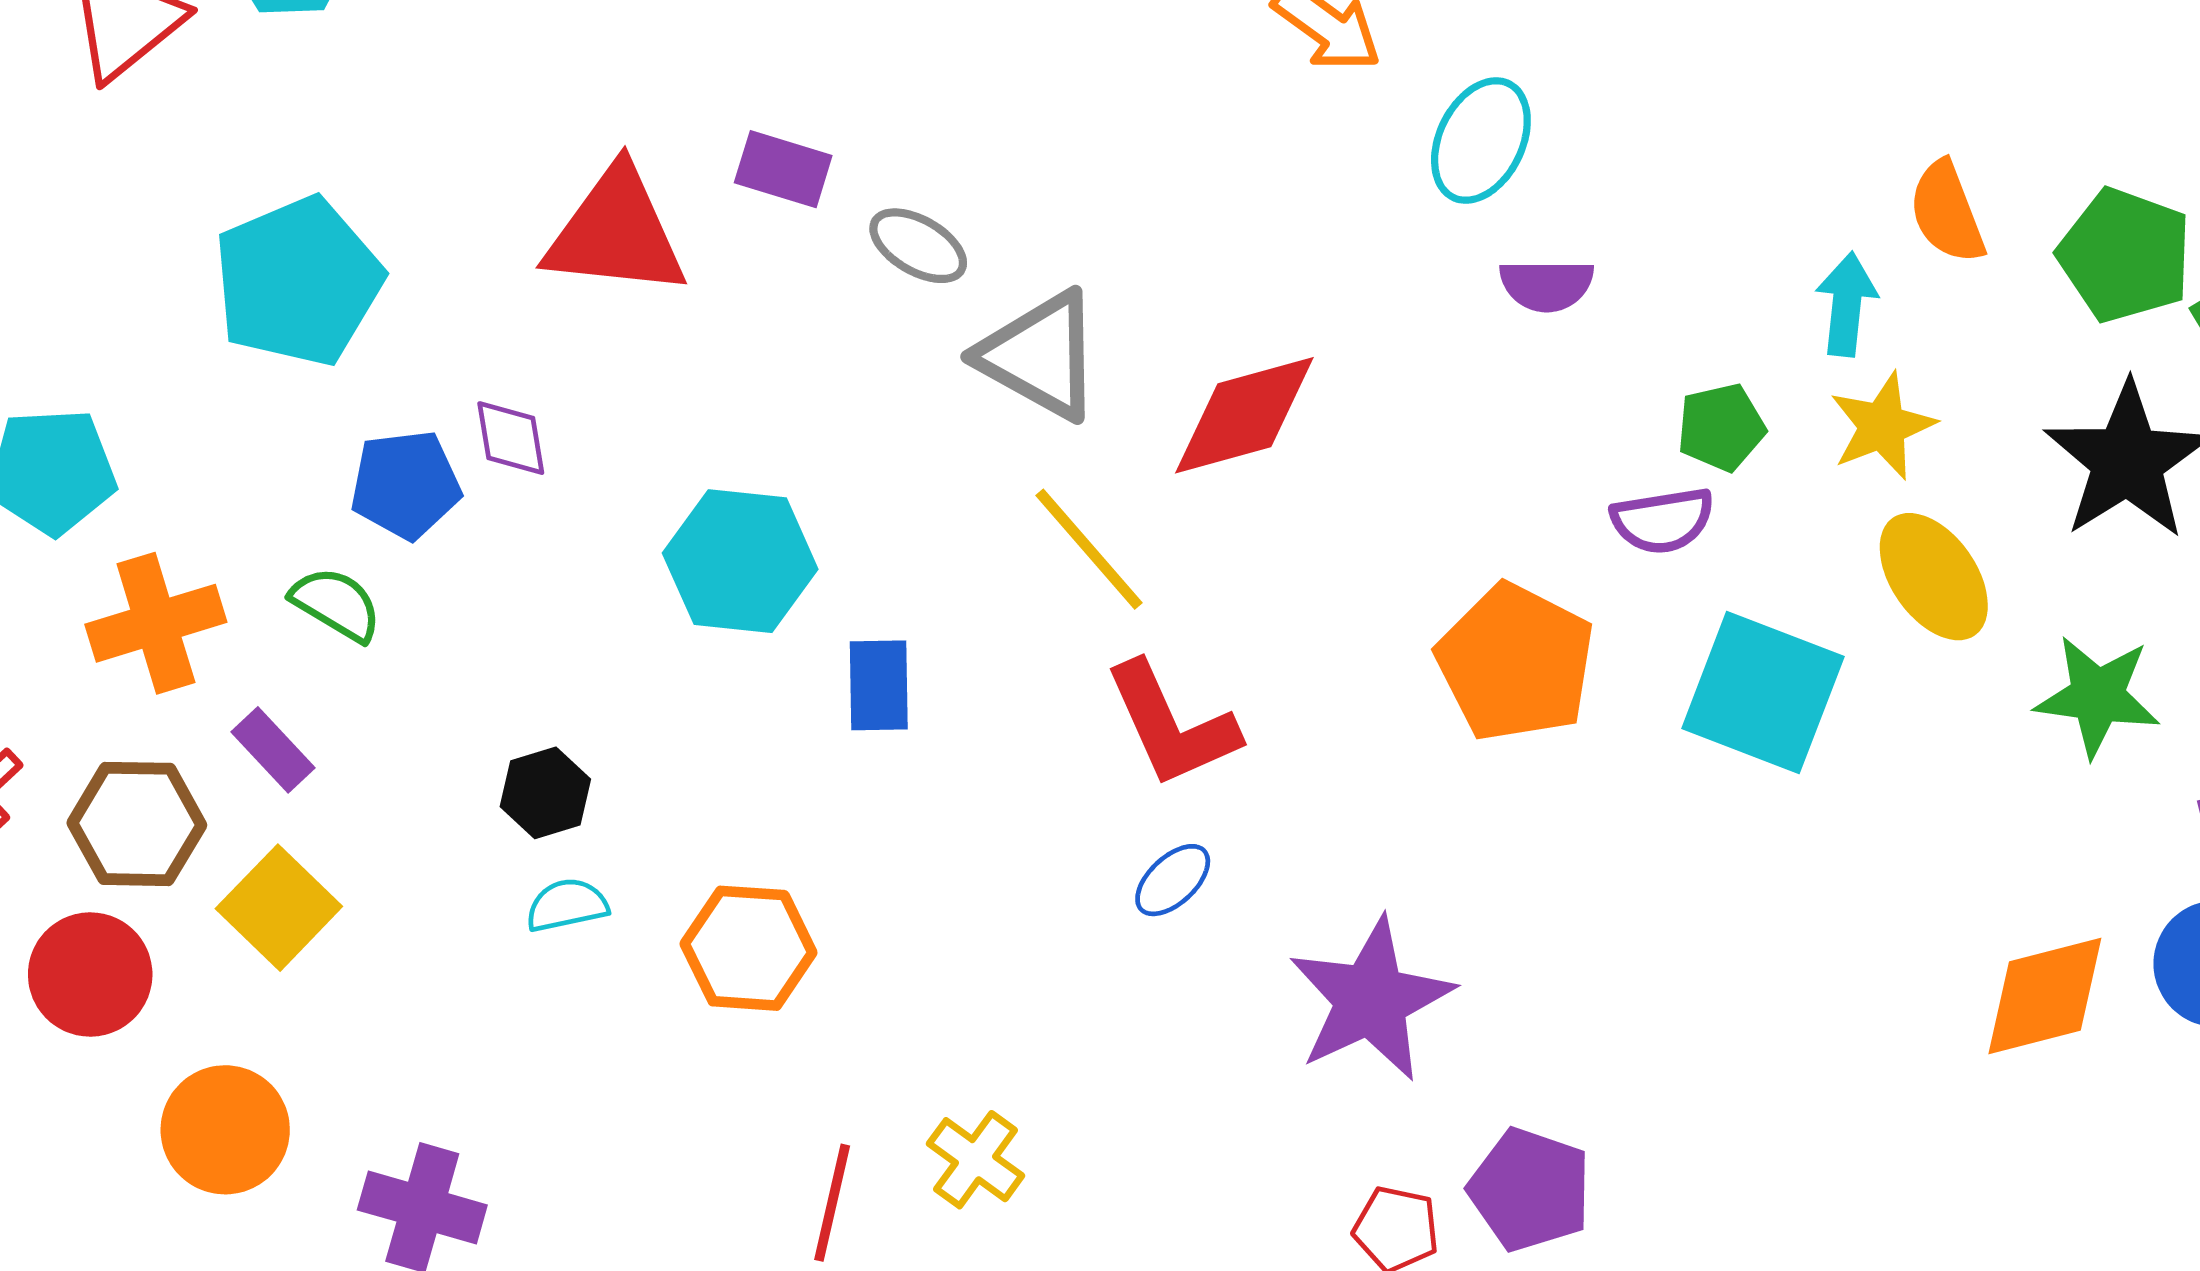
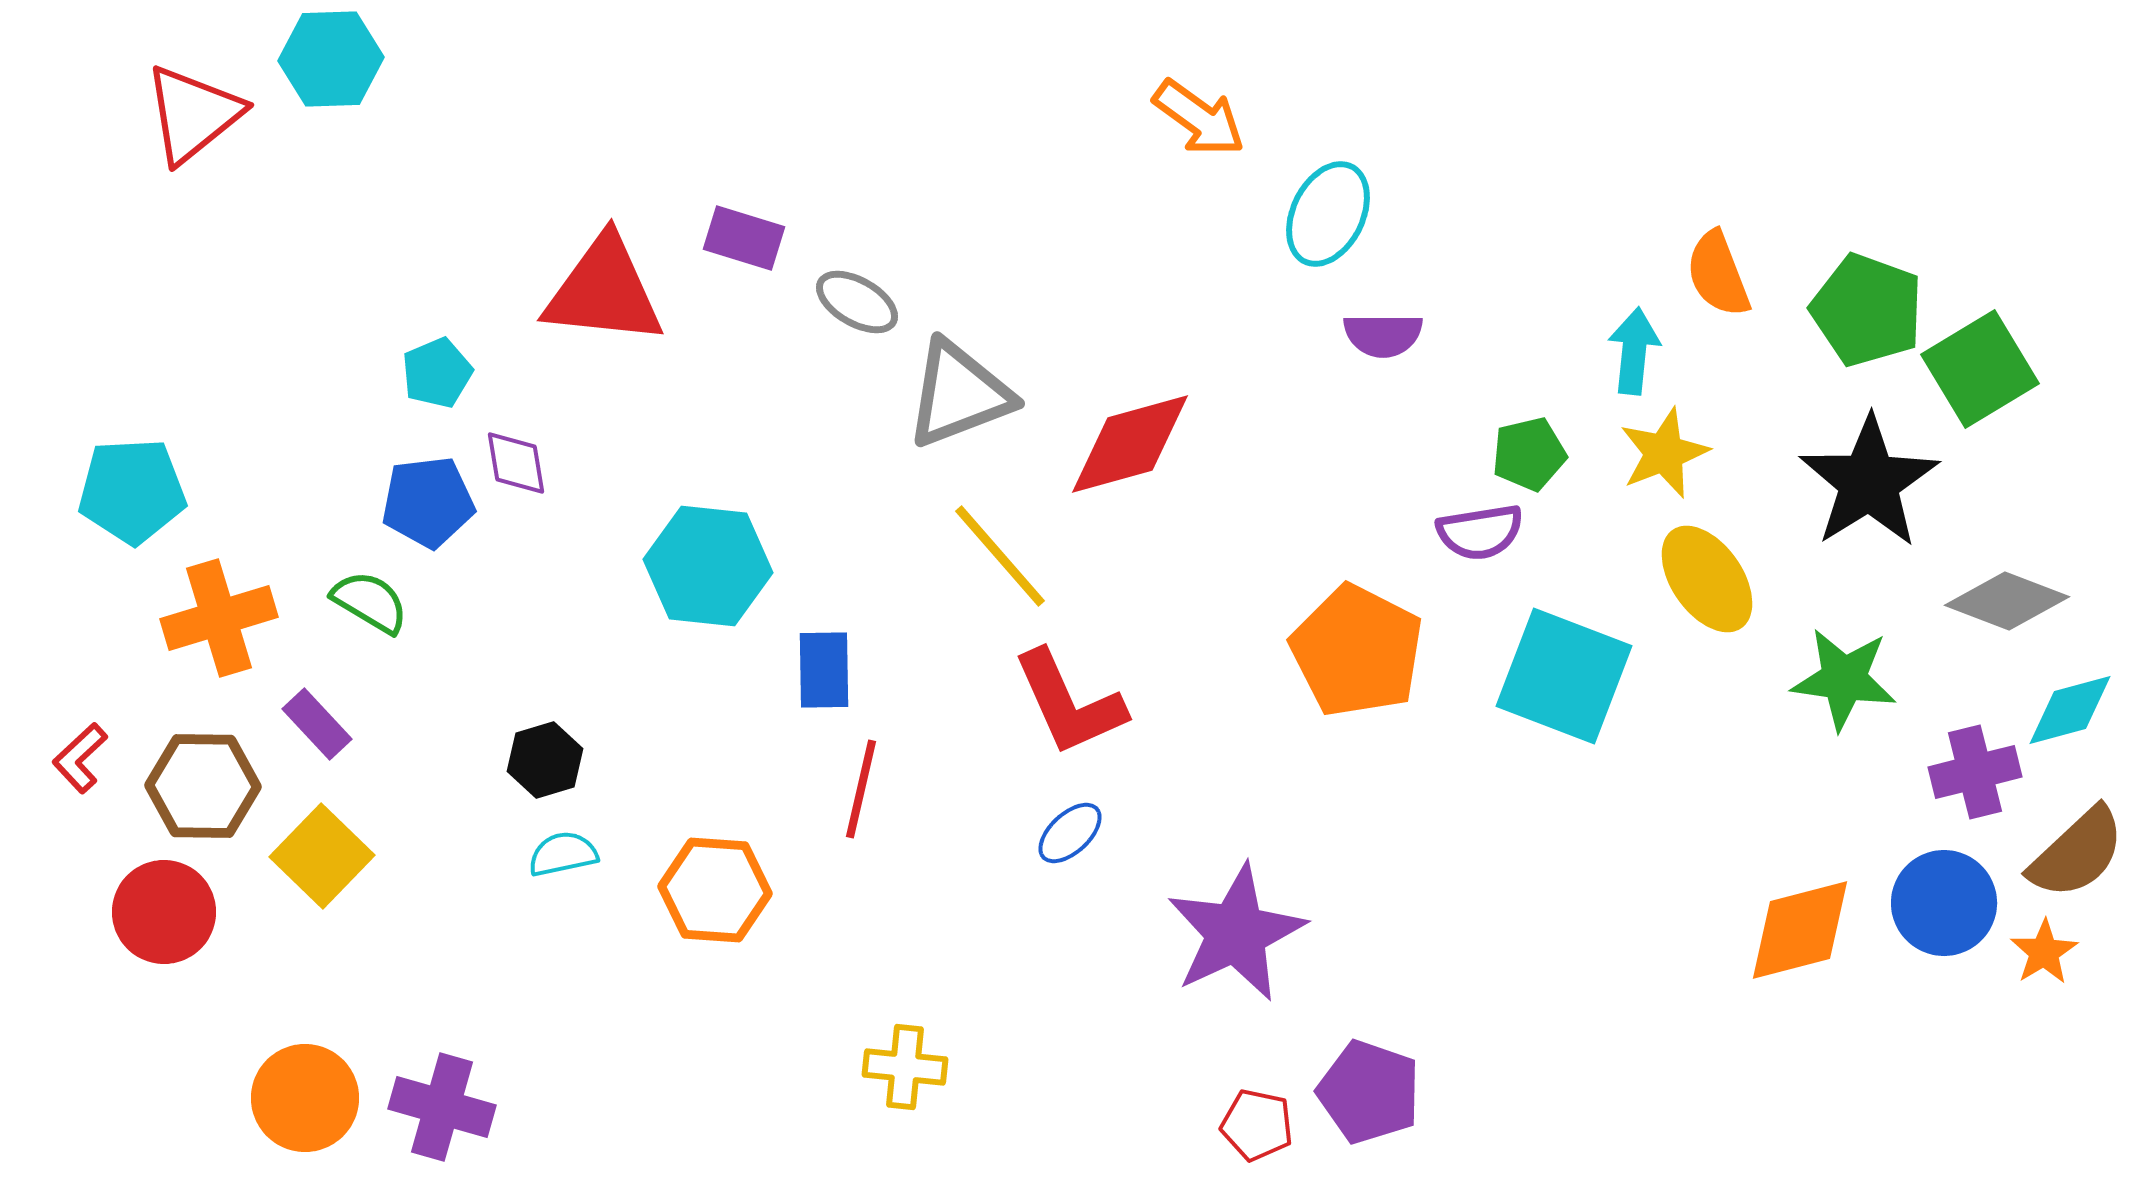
cyan pentagon: (298, 282) -> (437, 373), moved, size x0.5
gray triangle: (1040, 356) -> (959, 394), turned -50
orange circle: (225, 1130) -> (305, 1098), moved
yellow cross: (976, 1160) -> (905, 1067), turned -30
red line: (832, 1203) -> (861, 789), moved

